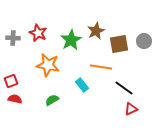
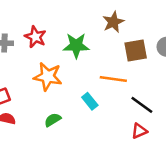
brown star: (96, 31) -> (113, 22), moved
green star: (71, 40) -> (76, 46), turned 30
red triangle: (131, 109) -> (139, 131), moved

